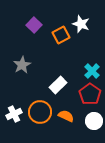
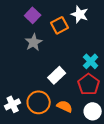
gray star: (22, 65) -> (34, 42), moved

